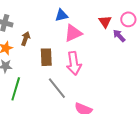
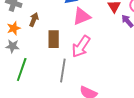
pink arrow: (74, 63) -> (81, 47), turned 40
gray line: (57, 88) -> (63, 71), turned 45

